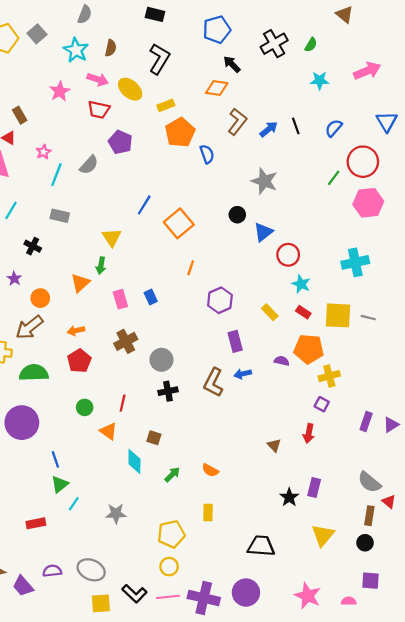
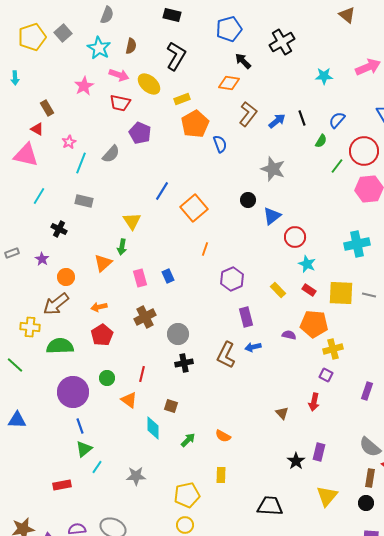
green semicircle: (311, 45) -> (321, 141), moved
purple circle: (22, 423) -> (73, 392), moved

